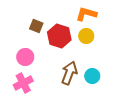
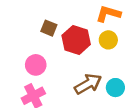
brown arrow: (69, 73) -> (88, 84), turned 40

